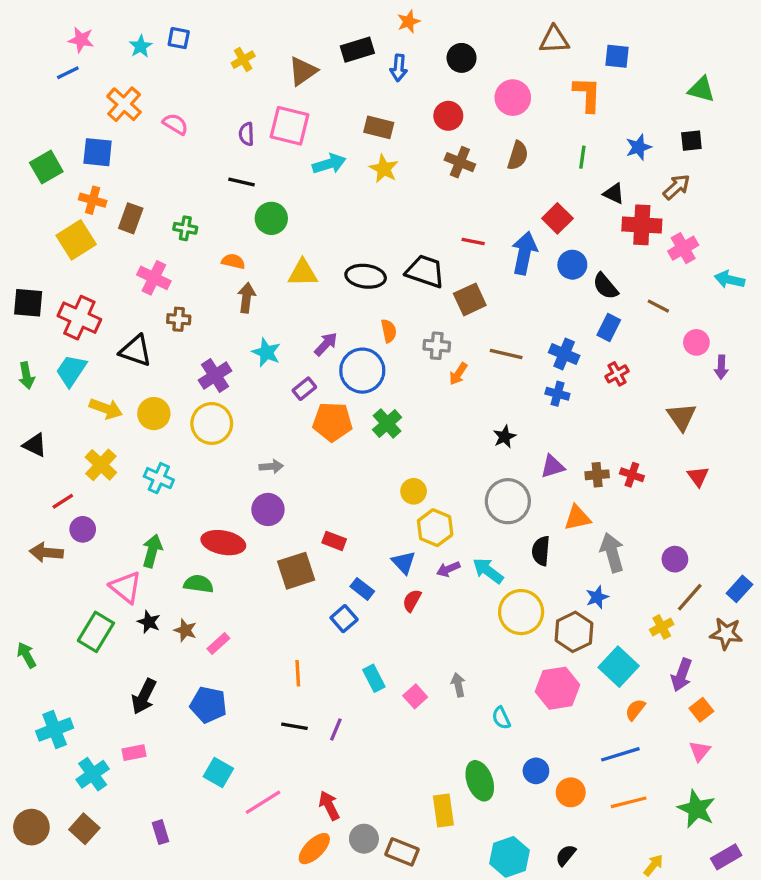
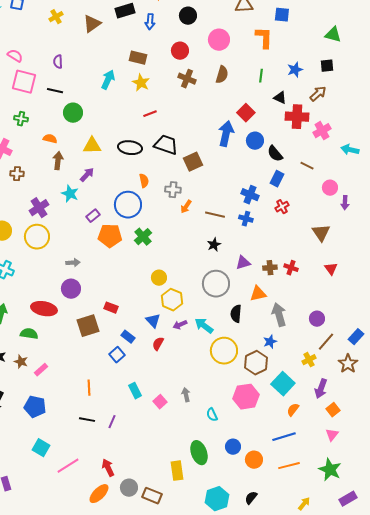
pink square: (289, 126) -> (24, 82), moved
cyan arrow: (329, 164) -> (108, 80), turned -48
red line: (473, 242) -> (150, 114), moved, turned -32
purple arrow: (326, 344) -> (87, 175), moved
brown line: (506, 354) -> (215, 215), moved
brown star: (726, 634) -> (348, 364), turned 30

